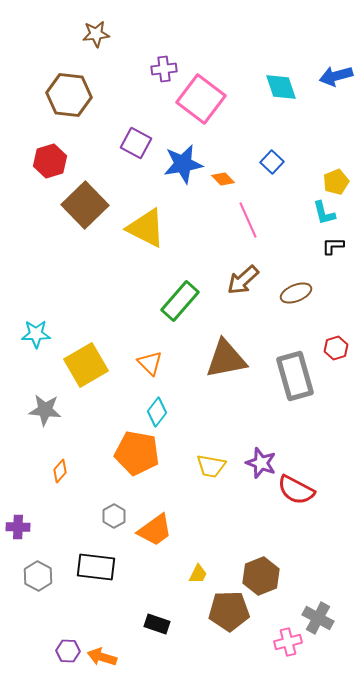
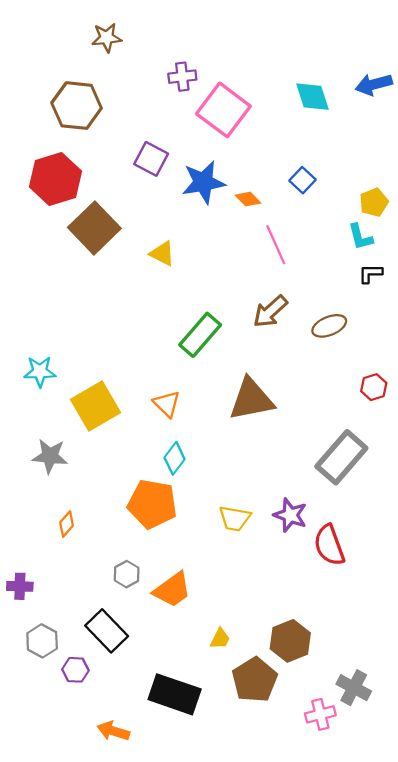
red hexagon: (50, 161) -> (55, 179), size x1.4
yellow triangle: (146, 228) -> (162, 254), size x0.6
gray rectangle: (295, 376) -> (341, 457), moved, turned 57
red semicircle: (296, 490) -> (329, 545), turned 42
black rectangle: (96, 567) -> (107, 631), turned 39
brown pentagon: (229, 611) -> (255, 680), turned -30
black rectangle: (157, 624) -> (175, 694), size x1.8
purple hexagon: (68, 651) -> (75, 670), moved

